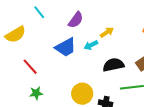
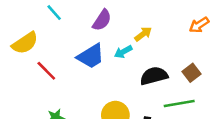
red line: (30, 67) -> (46, 71), moved

